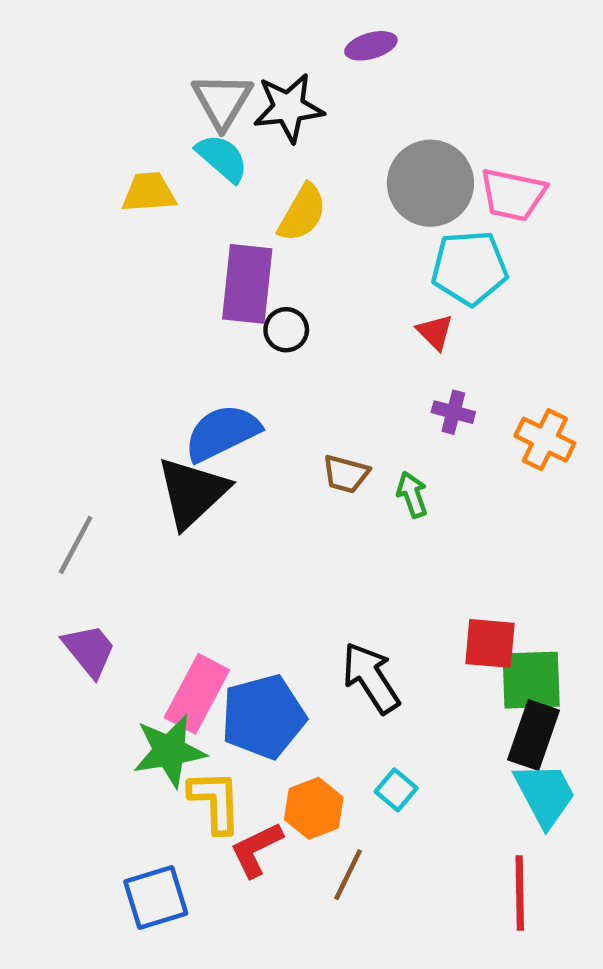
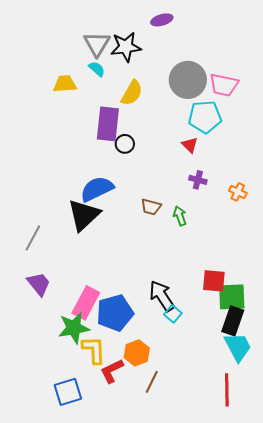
cyan semicircle: (222, 158) -> (97, 69), size x0.7
orange cross: (545, 440) -> (238, 192), size x0.7
cyan square: (396, 790) -> (173, 314), moved

